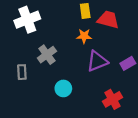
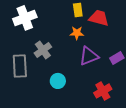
gray rectangle: (22, 72) -> (20, 66), size x1.6

